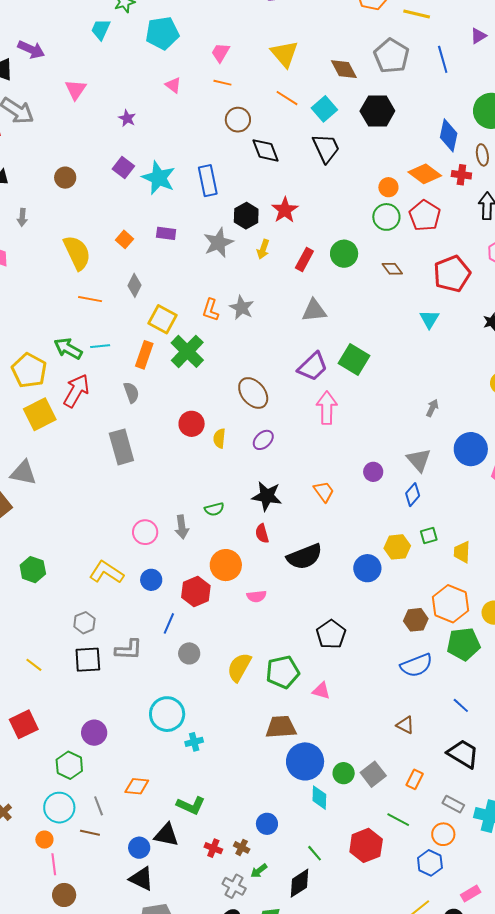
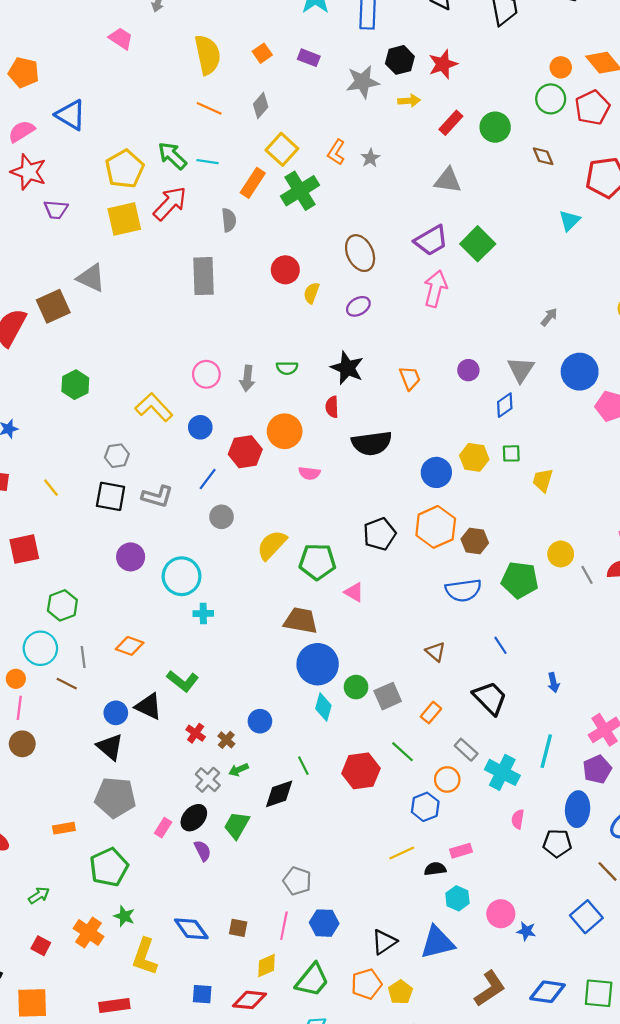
yellow arrow: (263, 249) -> (409, 101), turned -126
gray star: (242, 308) -> (370, 158), size x0.7
orange hexagon: (451, 604) -> (436, 527), moved
purple circle: (94, 733) -> (131, 557), moved

